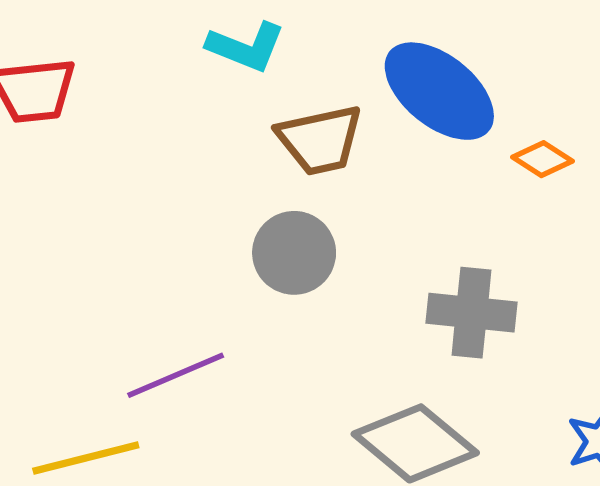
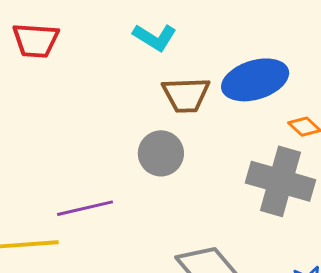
blue ellipse: (439, 91) -> (255, 80), turned -66
gray cross: (472, 313) -> (281, 181), moved, size x1.4

